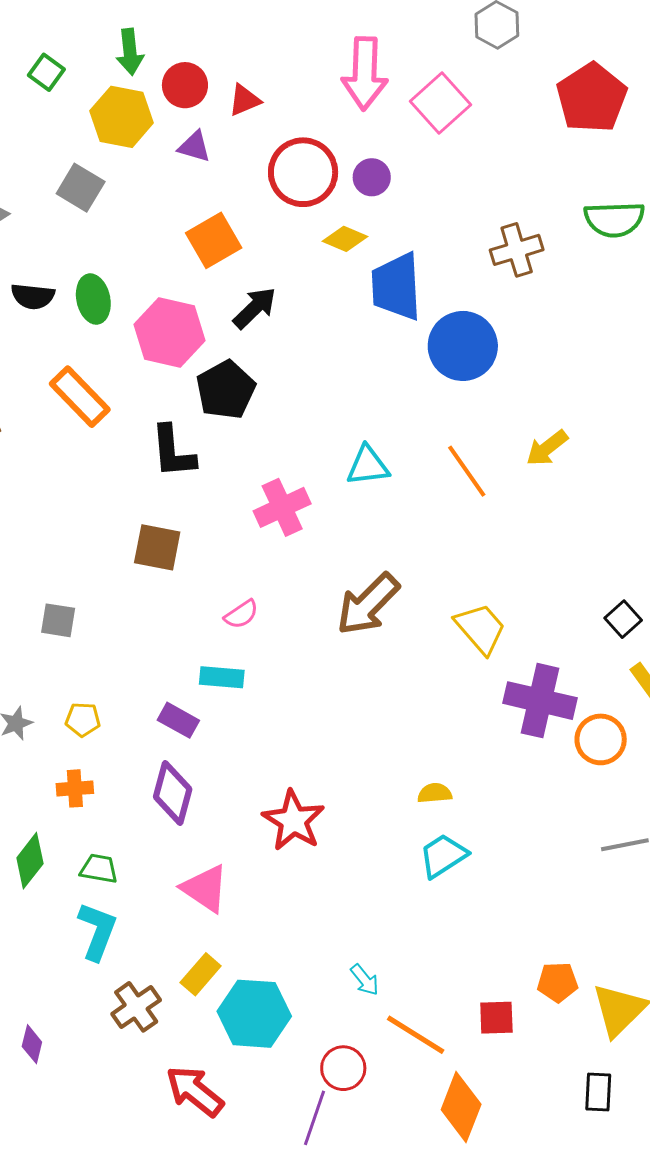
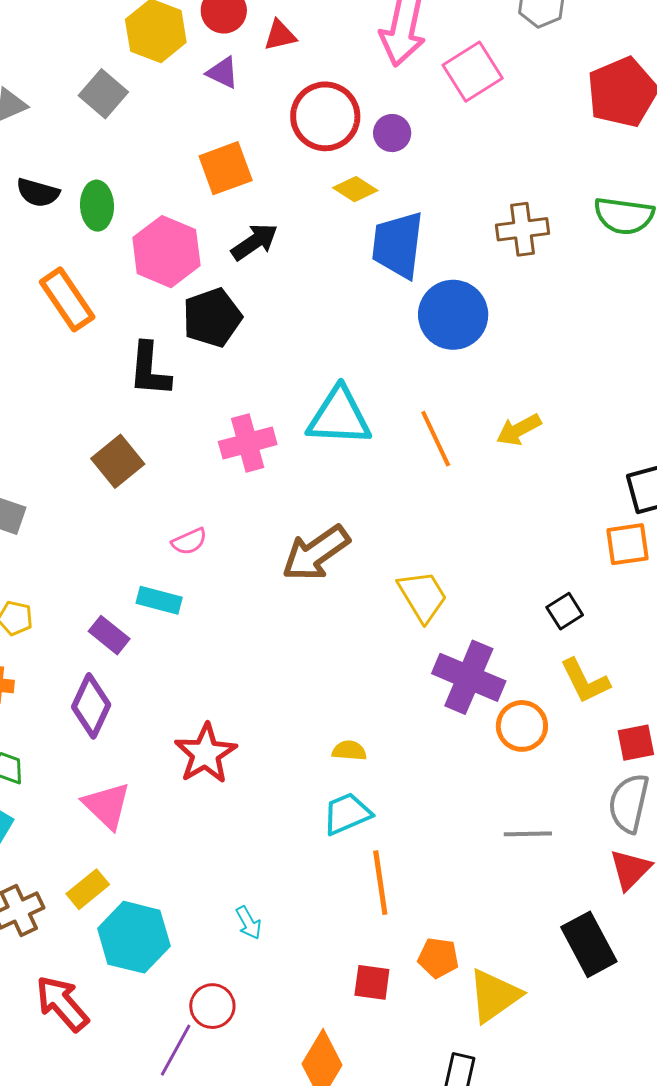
cyan triangle: (368, 466) -> (339, 417), size x1.5
brown square: (157, 547) -> (118, 461), turned 30
orange line: (416, 1035) -> (380, 883), moved, turned 40

